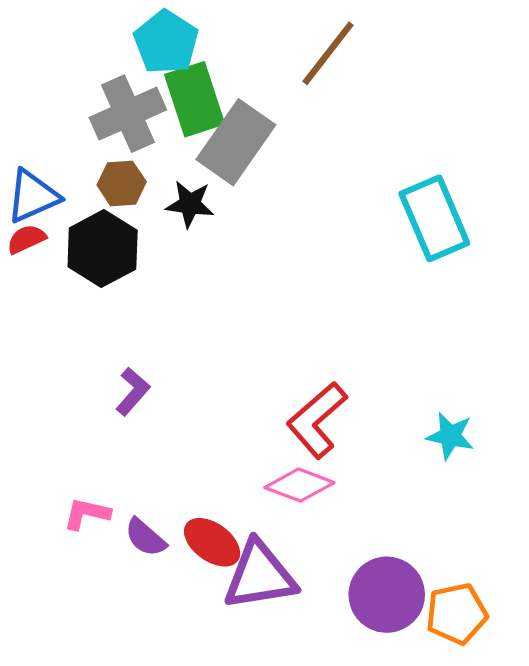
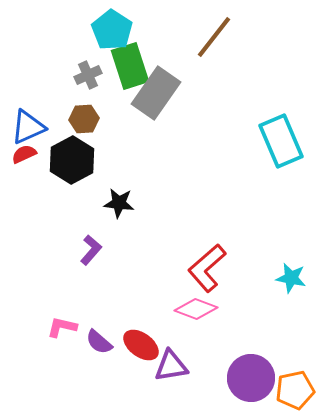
gray cross: (128, 114) -> (88, 75), size x0.6
black star: (190, 204) -> (119, 203), moved
purple triangle: (260, 576) -> (171, 366), size x0.7

